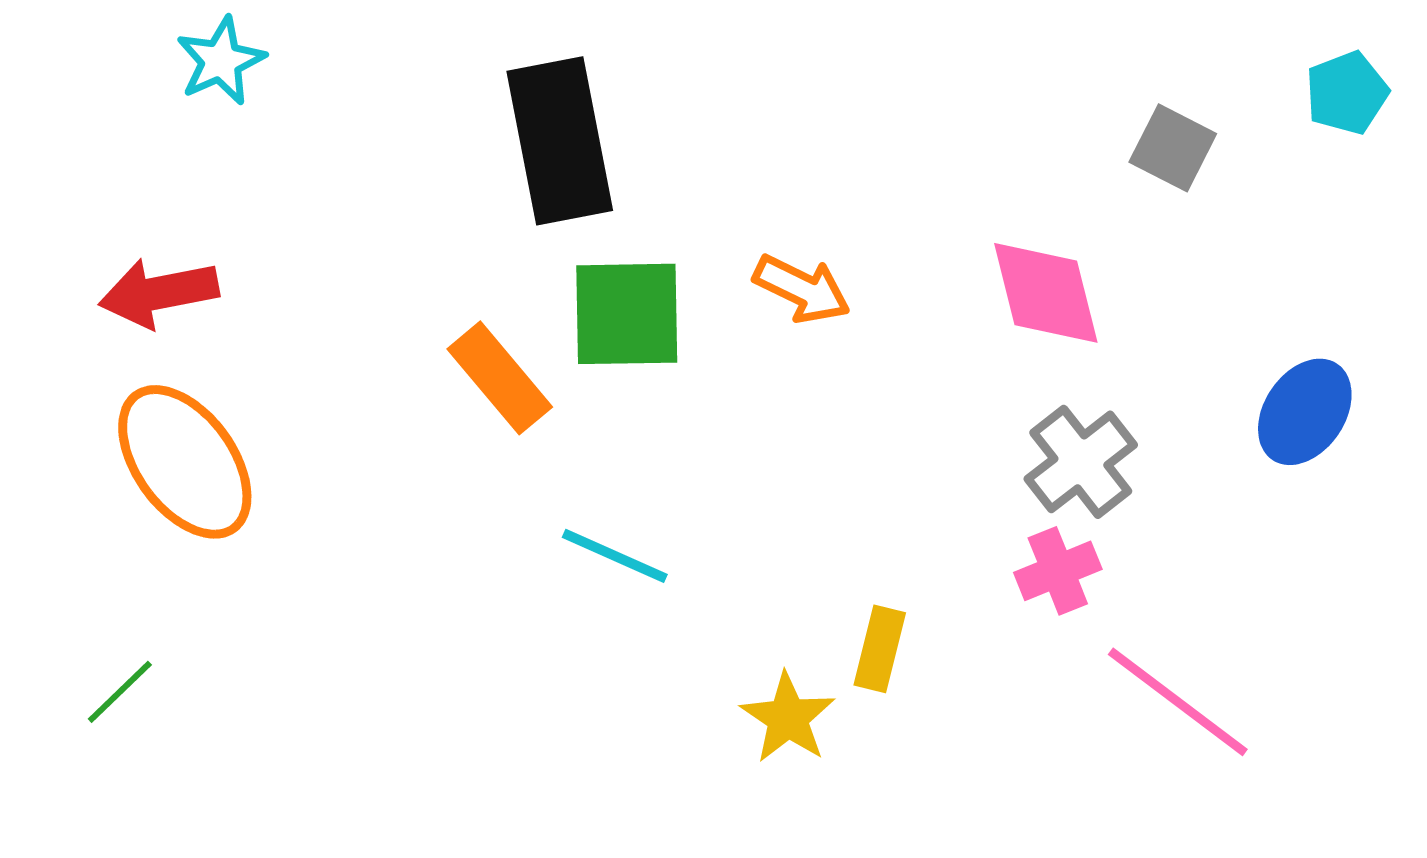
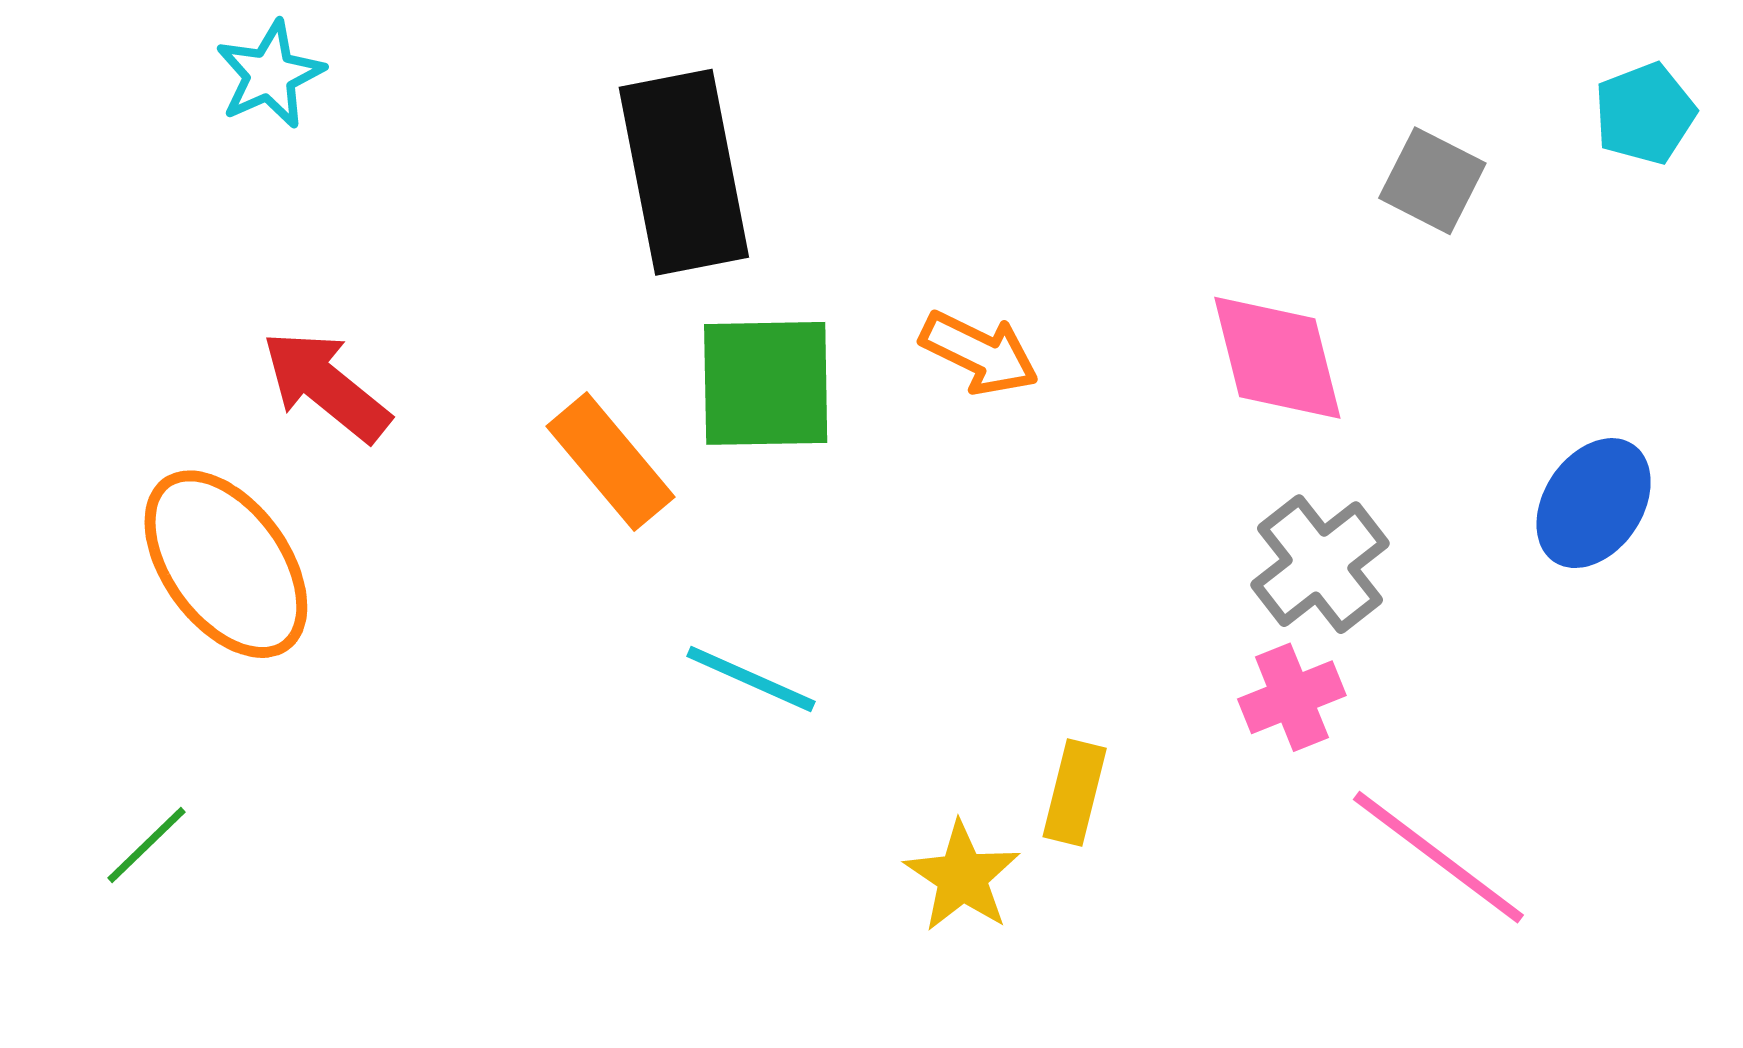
red arrow: (159, 293) -> (326, 386), moved, turned 50

